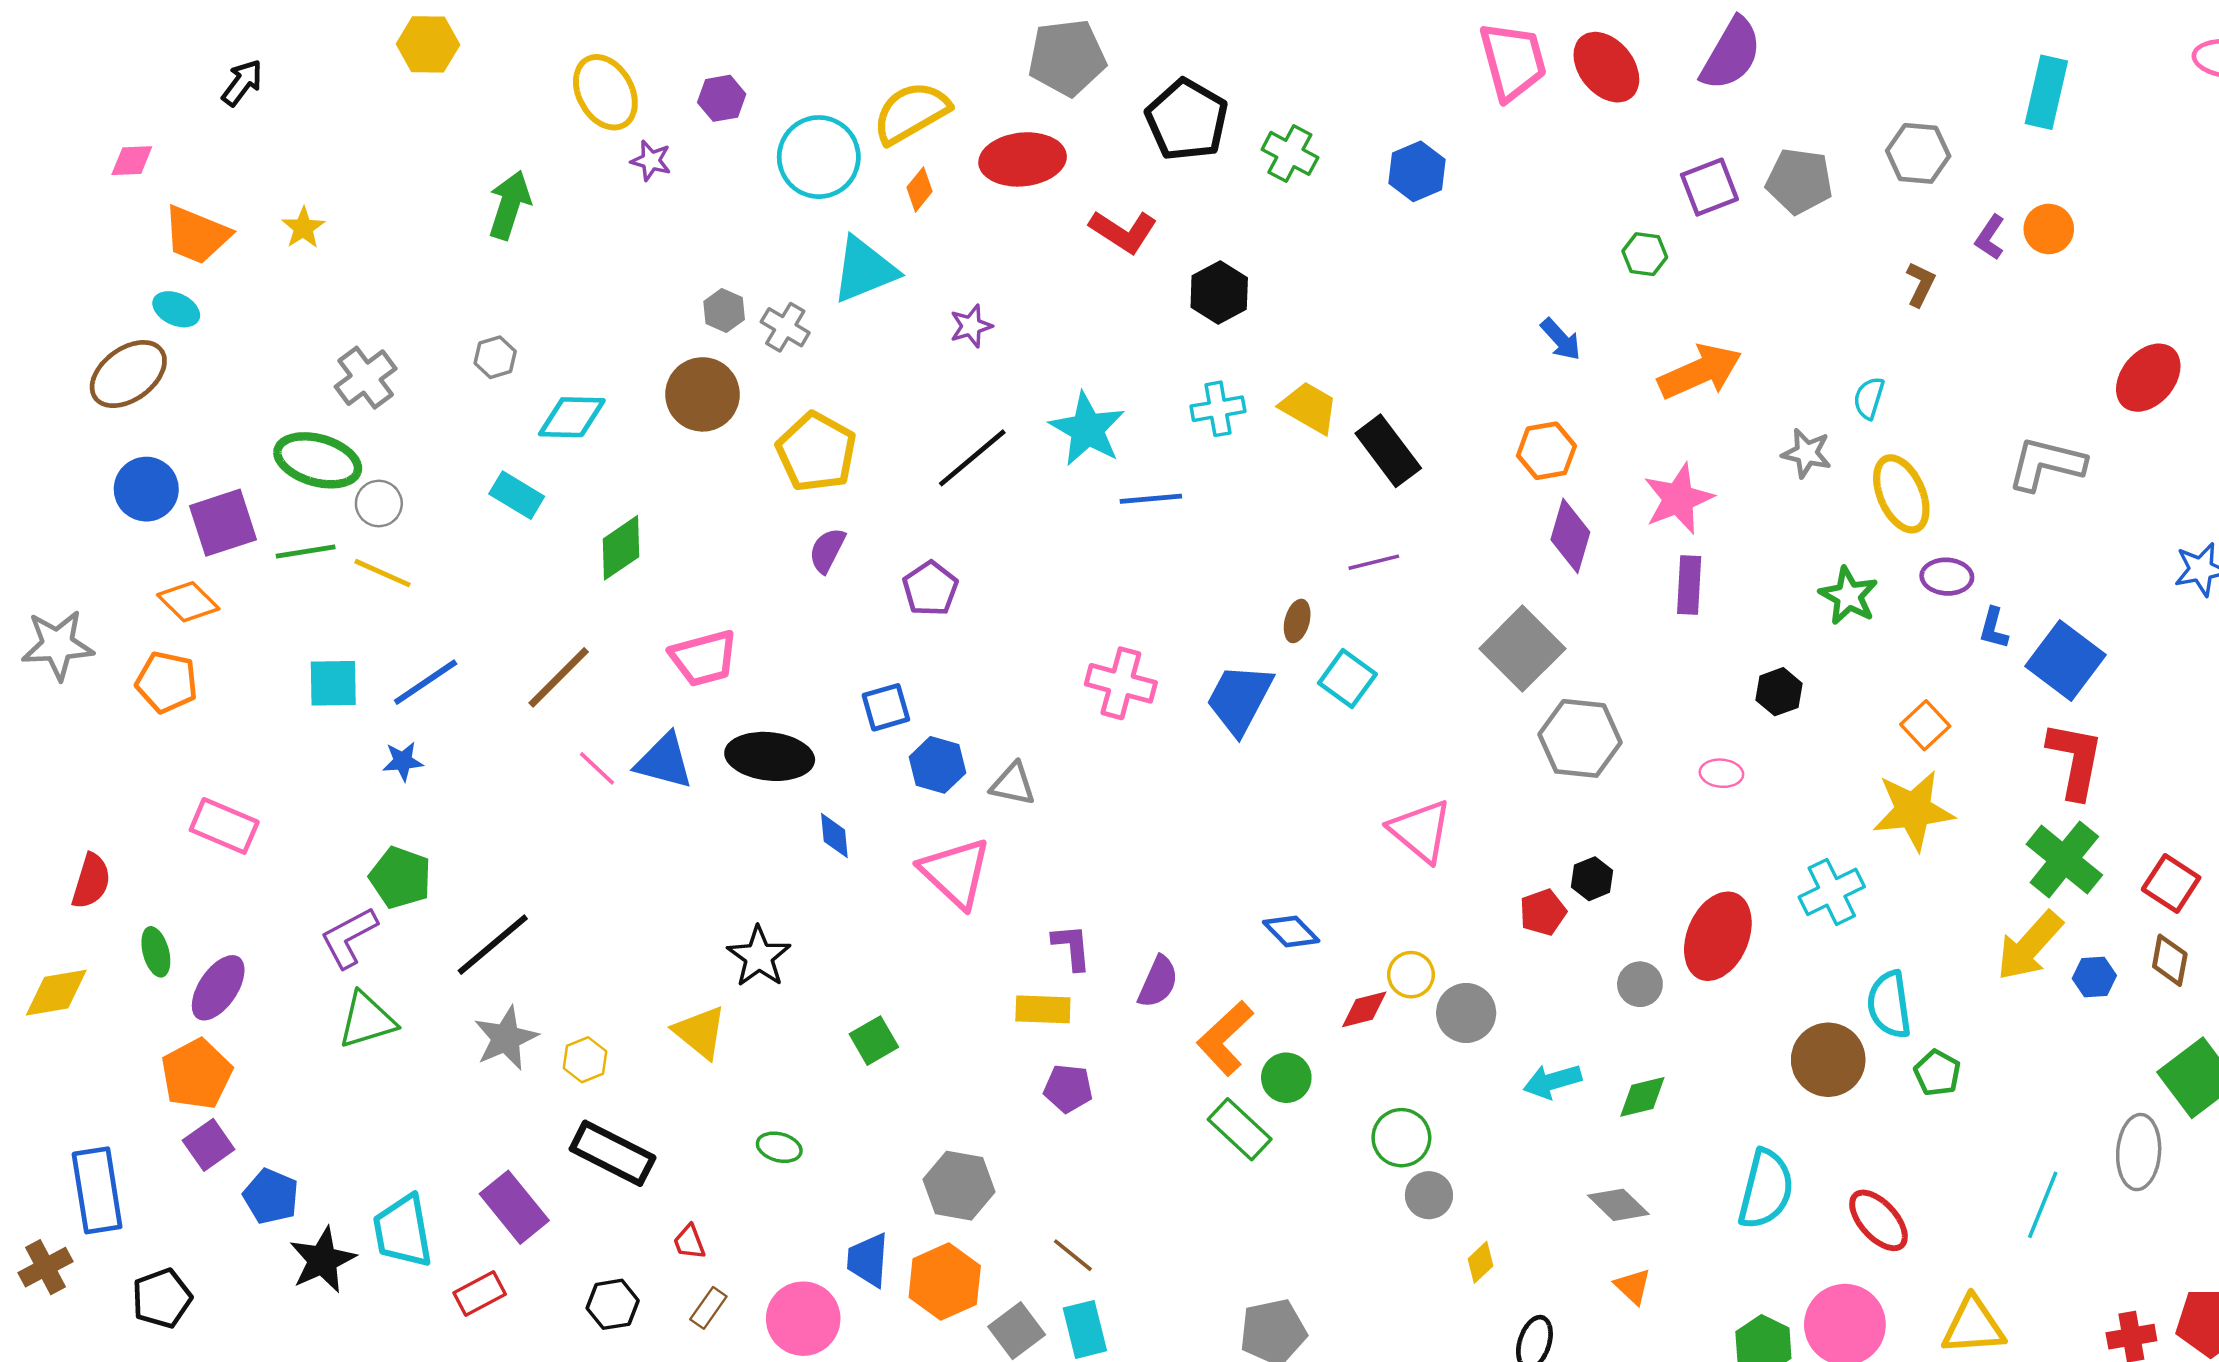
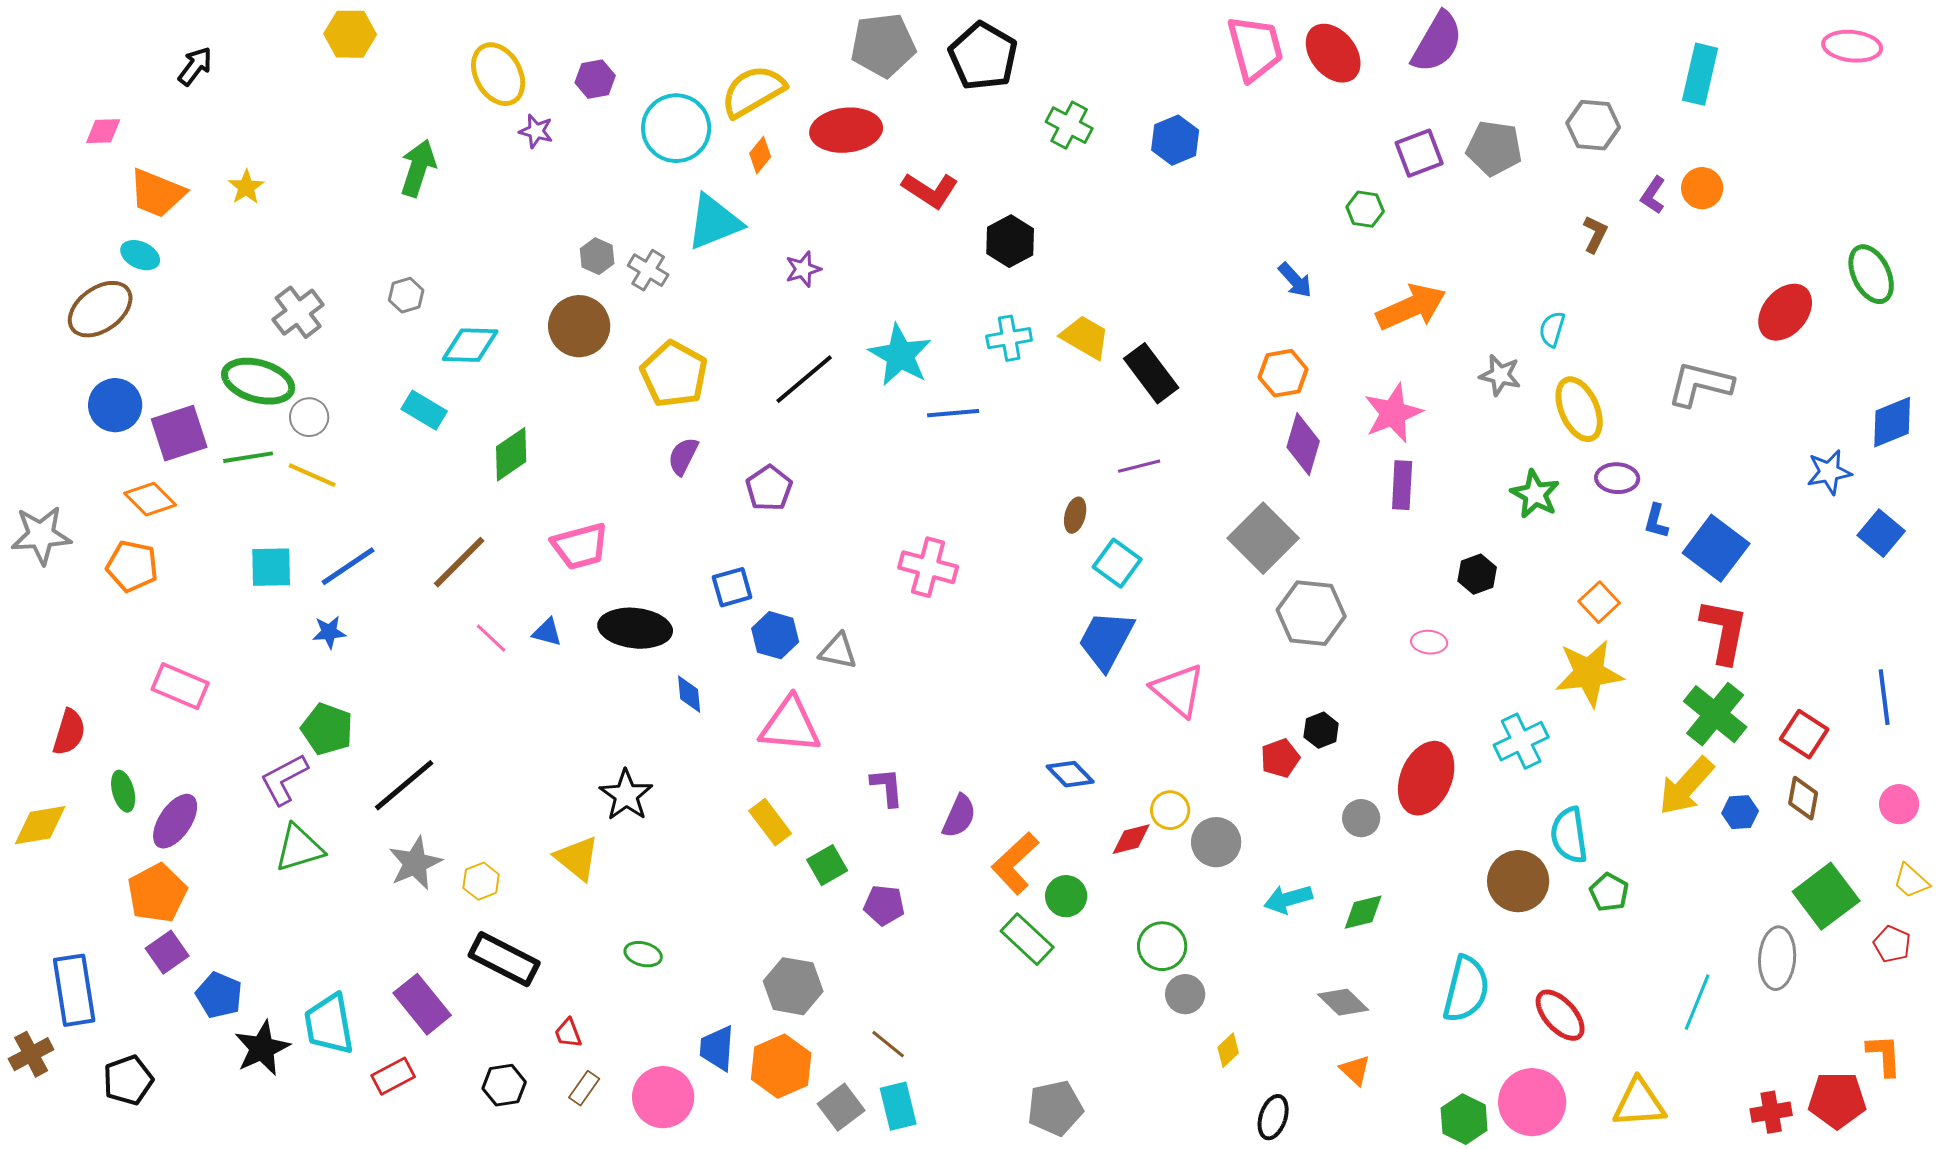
black pentagon: (1187, 120) -> (983, 56), moved
blue trapezoid: (1240, 699) -> (1106, 640), moved
blue triangle: (664, 761) -> (547, 632), size x0.6
pink triangle: (955, 873) -> (790, 725), turned -38
yellow rectangle: (1043, 1009) -> (770, 822), moved, turned 51
green square: (874, 1041) -> (827, 865), moved

